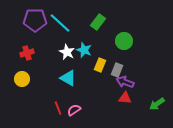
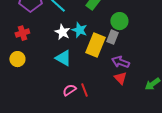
yellow rectangle: (100, 65) -> (95, 45), size x1.6
gray rectangle: (117, 70) -> (112, 37), moved
red triangle: (125, 98) -> (120, 78), turned 40
red line: (58, 108) -> (84, 90), moved

